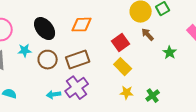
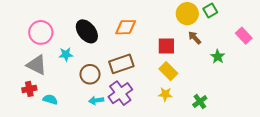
red square: (121, 43) -> (166, 46), turned 36
brown circle: (48, 60) -> (90, 74), moved
yellow star: (127, 93) -> (165, 94), moved

